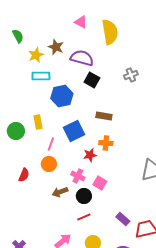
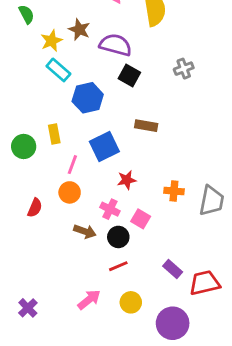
cyan rectangle: (41, 76) -> (58, 70), turned 42
orange cross: (106, 143) -> (174, 191), moved
brown arrow: (60, 192) -> (85, 231), turned -140

